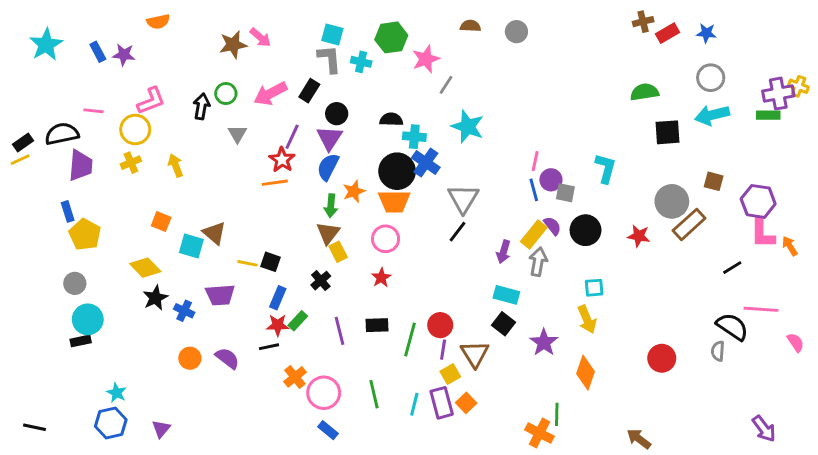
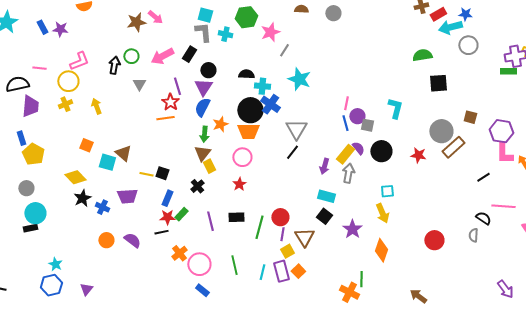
cyan arrow: (712, 115) -> (450, 27), moved
purple line: (292, 137) -> (177, 86), turned -42
black semicircle: (732, 327) -> (483, 218), size x0.7

